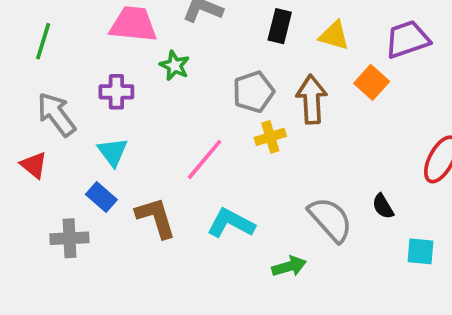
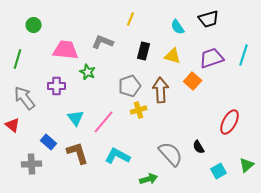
cyan triangle: (113, 152) -> (76, 118), moved
cyan square: (420, 251) -> (219, 171), turned -35

